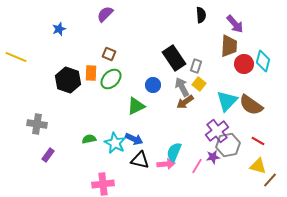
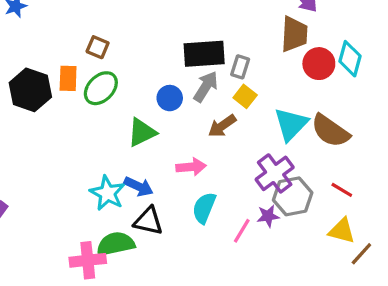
black rectangle: (174, 58) -> (204, 54), turned -60
gray arrow: (182, 87) -> (206, 87), moved, turned 60
green semicircle: (89, 139) -> (116, 244), moved, size x1.6
pink arrow: (166, 164) -> (191, 167), moved

